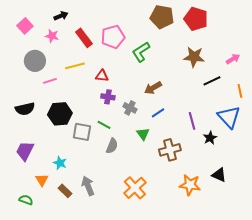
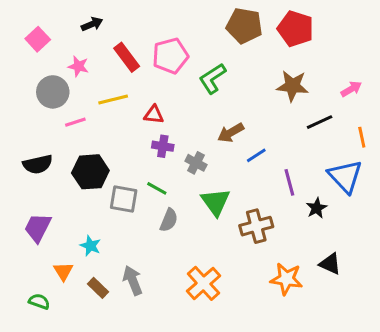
pink star: (52, 36) -> (78, 66), moved
blue line: (158, 113) -> (256, 155), moved
green triangle: (143, 134) -> (216, 202), size x1.5

